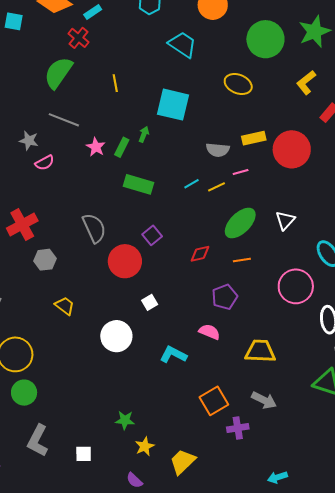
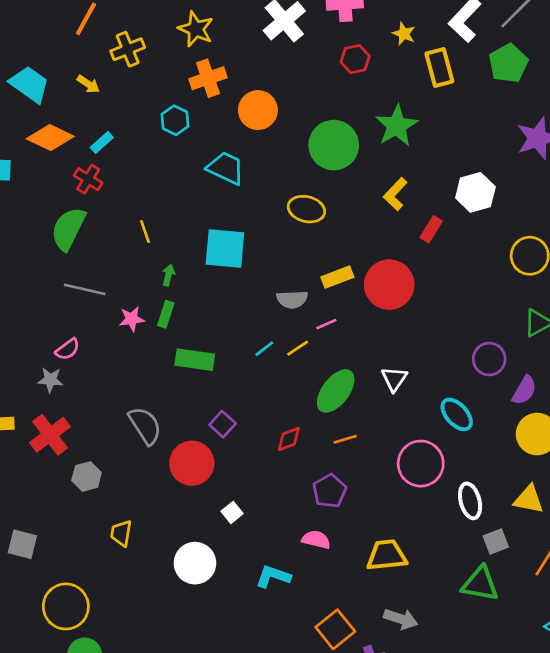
green arrow: (144, 134) -> (168, 275), moved
gray star: (29, 141) -> (50, 380), moved
pink star: (96, 147) -> (132, 319), turned -30
yellow trapezoid: (65, 306) -> (121, 533), turned -110

